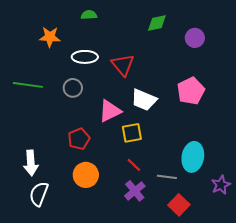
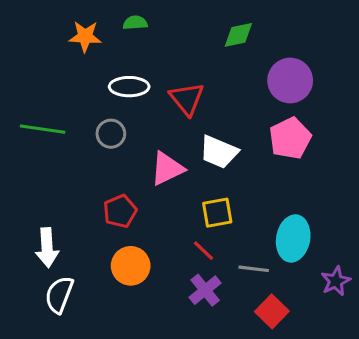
orange star: (50, 37) -> (85, 36), moved
purple circle: (195, 38) -> (290, 81), moved, size x1.5
yellow square: (132, 133) -> (217, 213), moved

